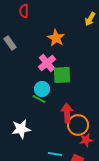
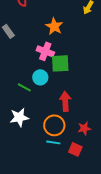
pink cross: (47, 63) -> (45, 51), turned -30
green line: (39, 99) -> (24, 87), moved
orange circle: (78, 125) -> (54, 125), moved

